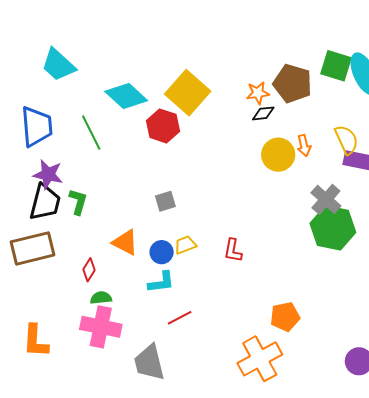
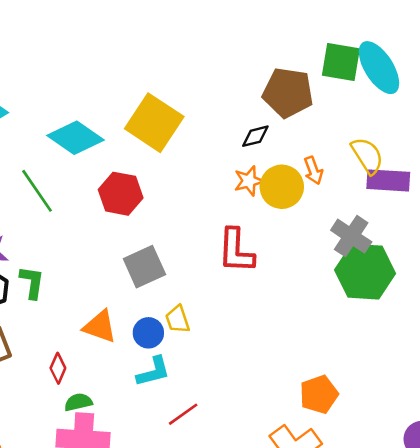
orange star: (258, 93) -> (249, 181), moved
red hexagon: (163, 126) -> (121, 194), moved
gray square: (165, 201) -> (144, 267), size x1.5
yellow trapezoid: (185, 245) -> (178, 319), turned -80
red L-shape: (233, 251) -> (236, 251), moved, size x1.5

